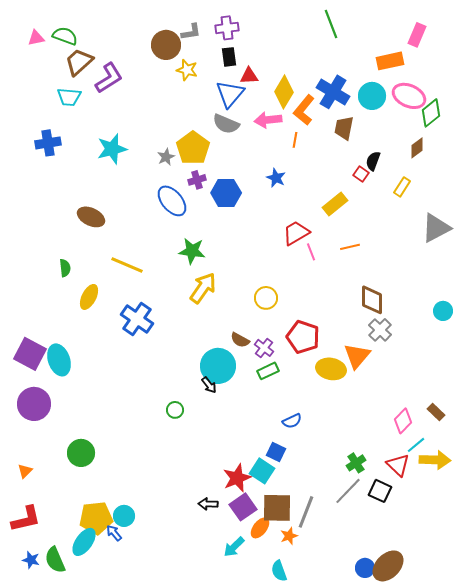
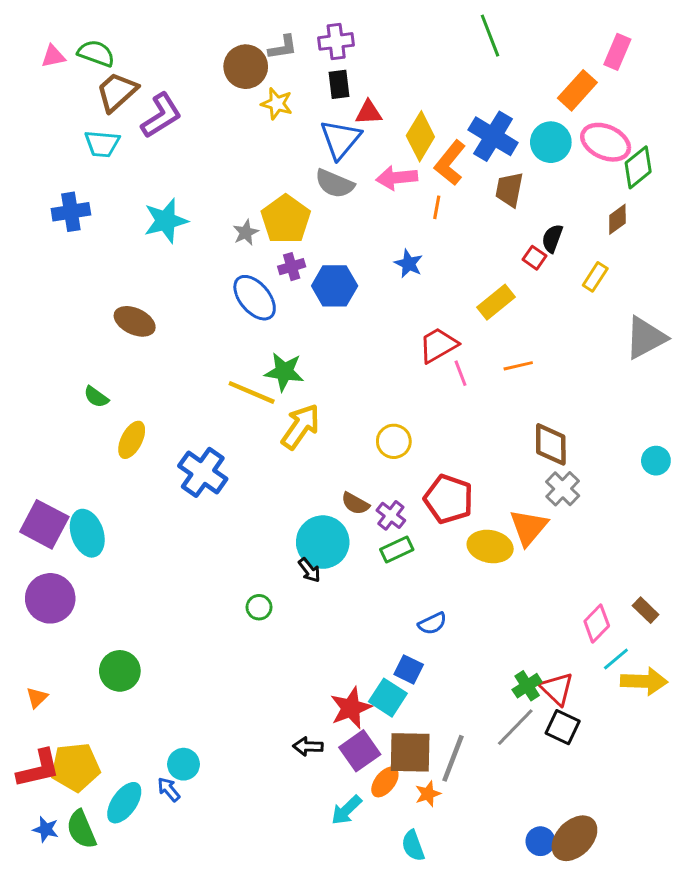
orange rectangle: (390, 61) -> (577, 90), turned -36
yellow line: (127, 265) -> (252, 392), moved
green semicircle: (65, 268) -> (96, 397), turned 132
red triangle: (398, 465) -> (557, 689), moved
yellow pentagon: (96, 518) -> (75, 767), moved

